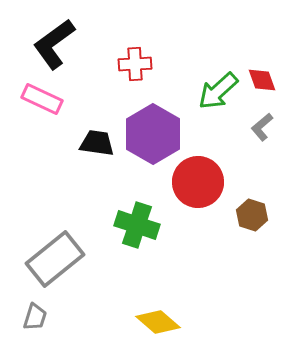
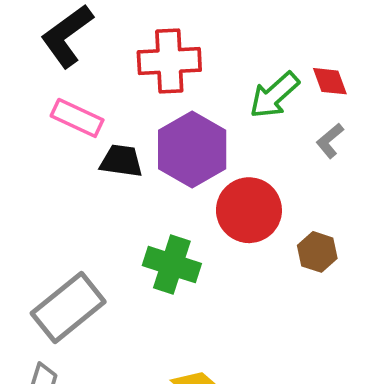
red cross: (135, 64) -> (169, 61), size x1.5
pink rectangle: (42, 99) -> (77, 118), moved

